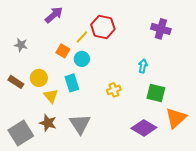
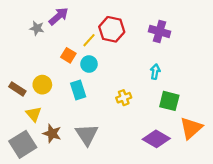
purple cross: (161, 29) -> (160, 31), moved
gray star: (21, 45) -> (37, 28), moved
yellow triangle: (51, 96) -> (34, 114), moved

